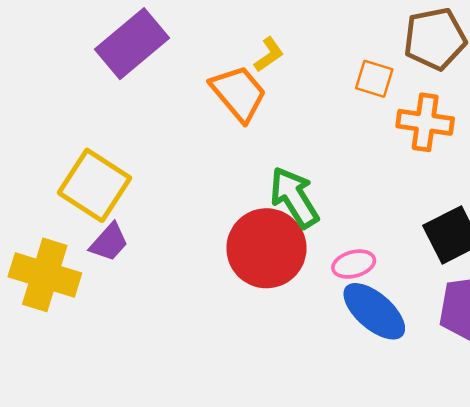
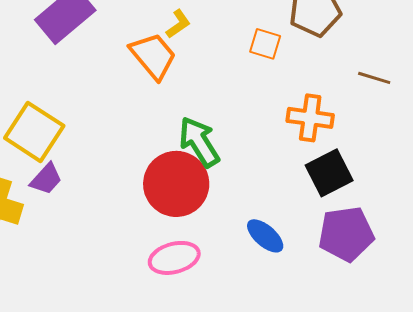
orange cross: (425, 122) -> (310, 118), moved
pink ellipse: (354, 264) -> (174, 258), moved, size x1.4
blue ellipse: (374, 311) -> (265, 236), size x0.7

